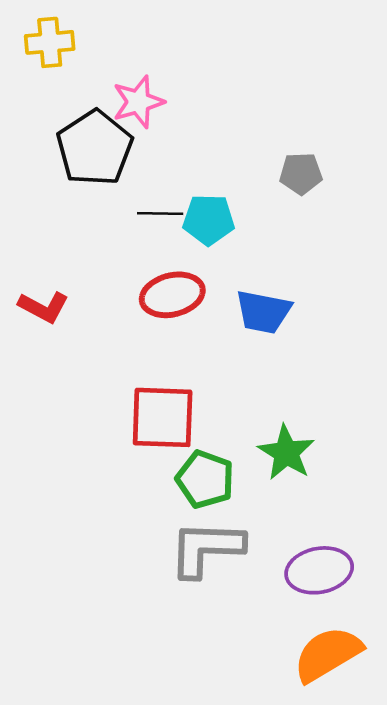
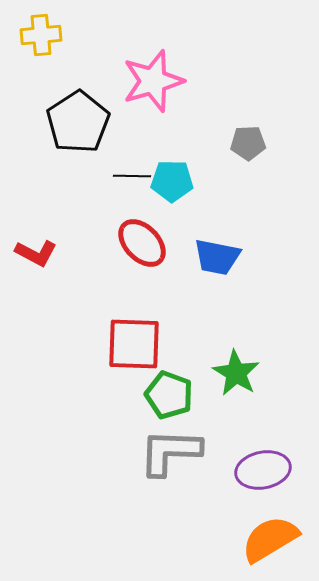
pink star: (138, 102) -> (153, 81), moved, size x1.4
red ellipse: (172, 295) -> (142, 243), turned 60

